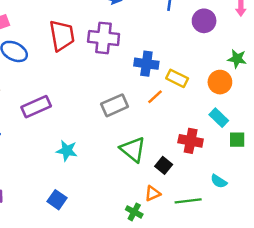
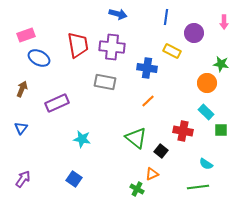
yellow rectangle: (177, 78) -> (172, 51), moved
orange line: (155, 97) -> (148, 101), moved
gray rectangle: (115, 105) -> (105, 82), moved, turned 35
green line: (188, 201) -> (198, 187), moved

